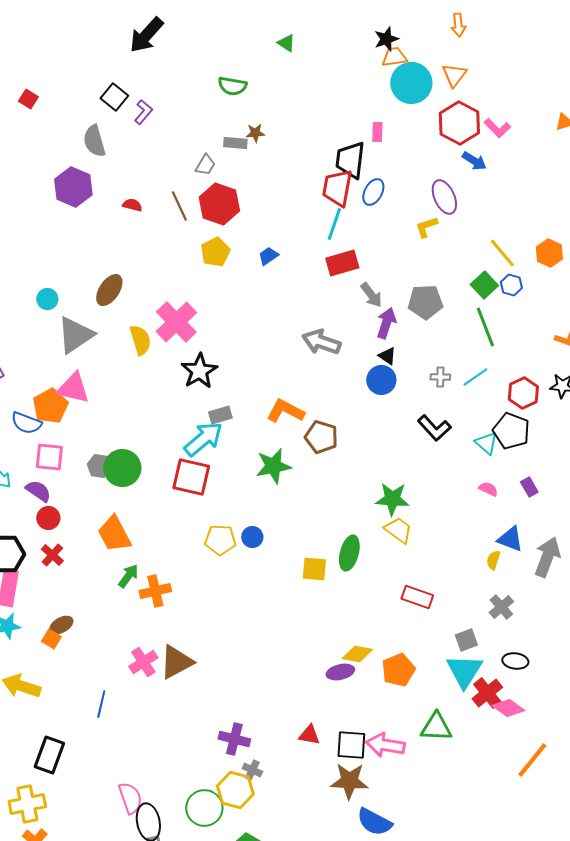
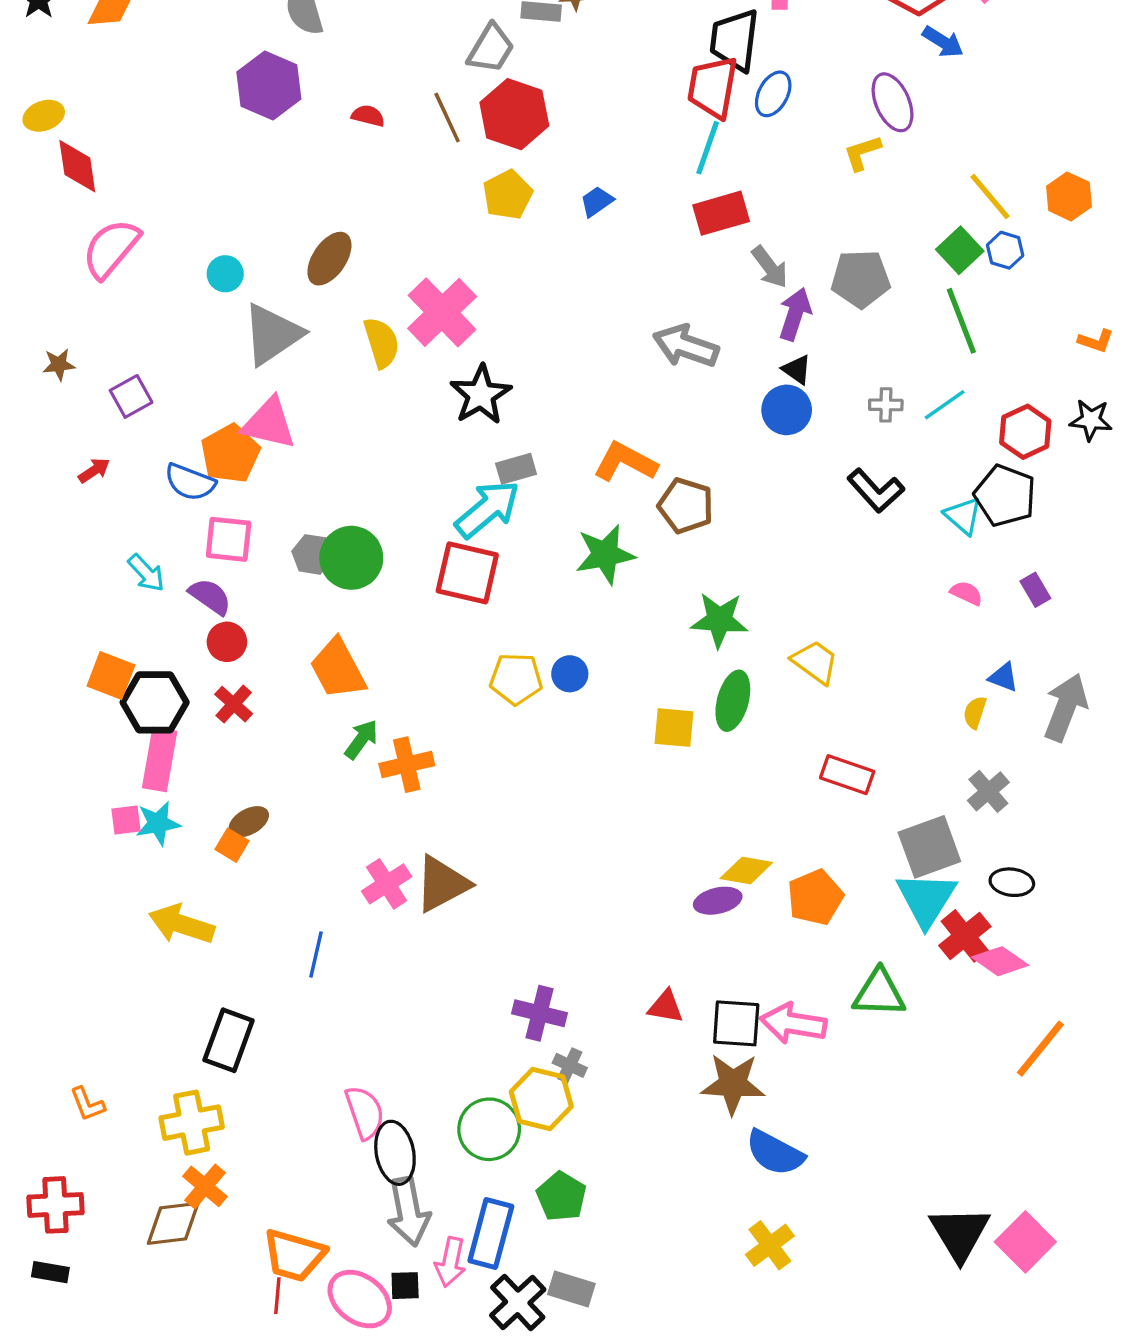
gray trapezoid: (205, 165) -> (491, 49), size x1.4
green star: (392, 499) -> (719, 620), moved
blue triangle: (510, 539) -> (1003, 677), size x0.7
gray square: (466, 640) -> (929, 847), size x1.6

